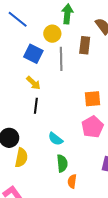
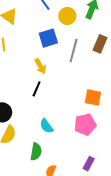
yellow circle: (52, 34) -> (67, 16), moved
blue square: (33, 54) -> (48, 38), turned 30
green semicircle: (62, 163) -> (36, 152), moved

